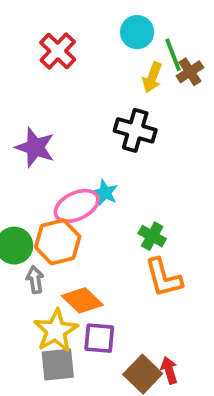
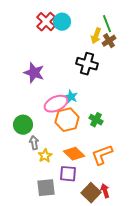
cyan circle: (137, 32) -> (62, 22), moved
brown cross: (190, 72) -> (109, 41), moved
orange hexagon: (58, 242) -> (67, 120), moved
orange L-shape: (164, 278) -> (102, 155), moved, turned 85
orange diamond: (82, 300) -> (74, 154), moved
yellow star: (56, 331) -> (45, 156), moved, size x0.6

